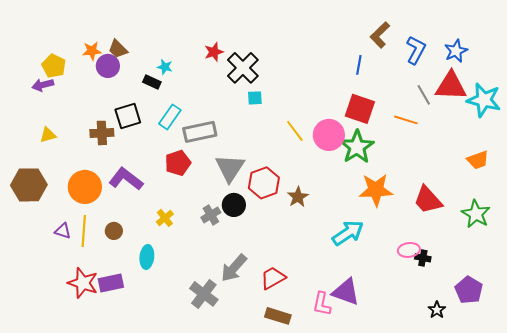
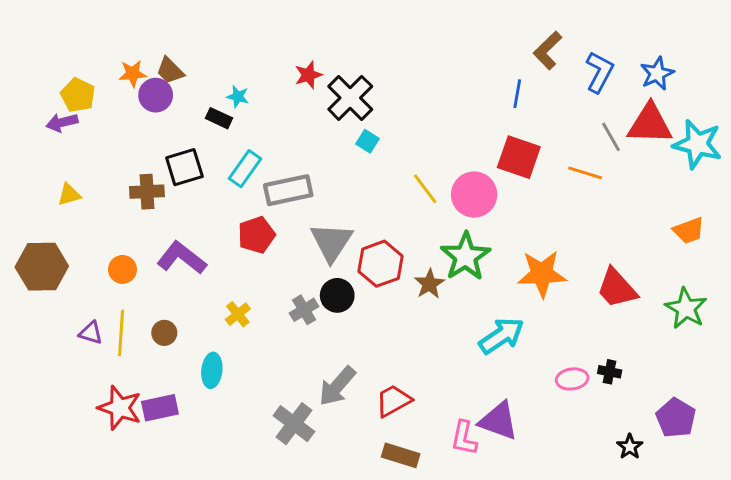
cyan square: (255, 98) -> (367, 141), turned 35
green star: (357, 147) -> (465, 256), moved
orange circle: (85, 187) -> (122, 269), size x0.6
pink ellipse: (409, 250) -> (572, 379), moved

